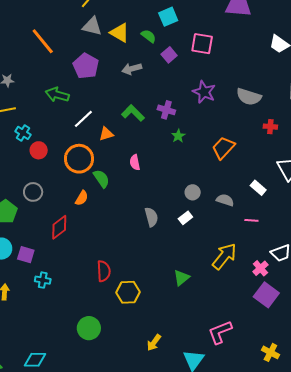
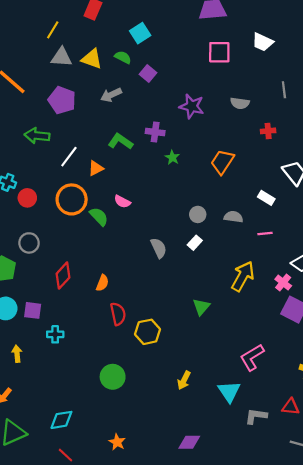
pink square: (202, 44) -> (219, 52), moved
gray semicircle: (249, 97) -> (240, 103), size x0.7
pink semicircle: (135, 162) -> (122, 202), moved, turned -42
orange semicircle: (82, 198) -> (102, 283), moved

